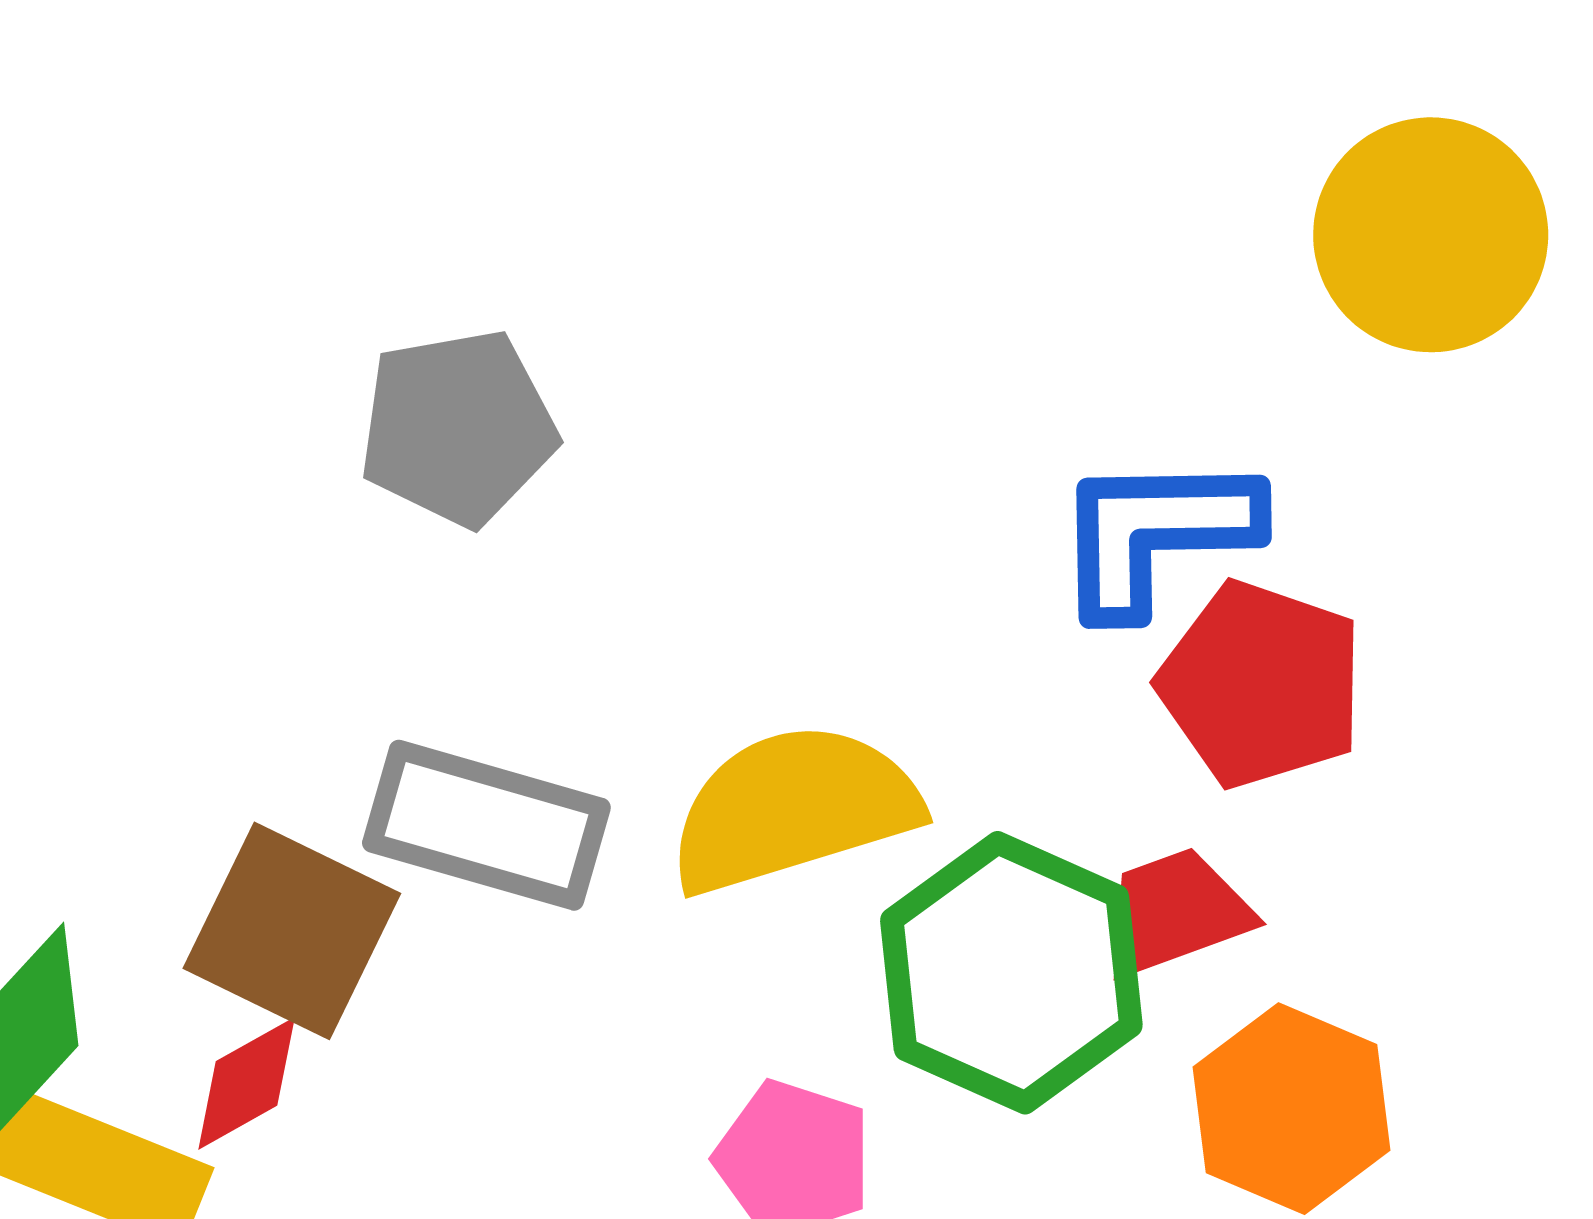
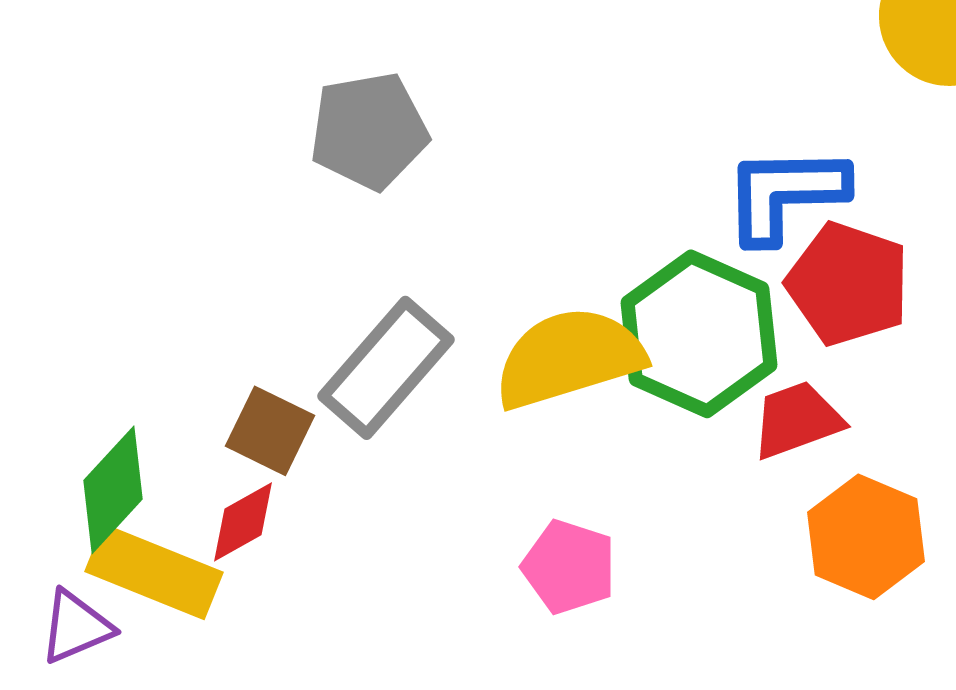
gray rectangle: (486, 825) -> (386, 368), turned -65
brown square: (292, 931) -> (270, 431), size x0.7
green hexagon: (1011, 973) -> (699, 334), moved

